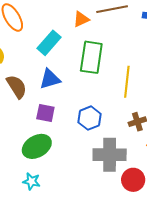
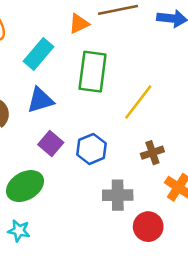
yellow line: (127, 82) -> (138, 102), turned 32
purple square: (45, 113) -> (51, 144), moved, turned 30
gray cross: (110, 155) -> (118, 195), size x0.7

